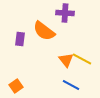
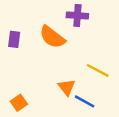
purple rectangle: (20, 39) -> (14, 39), moved
orange triangle: (66, 60) -> (67, 87), moved

